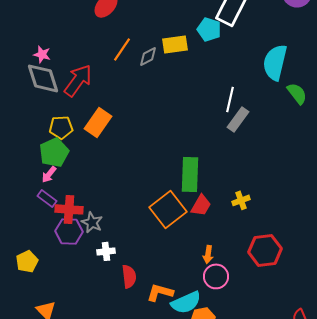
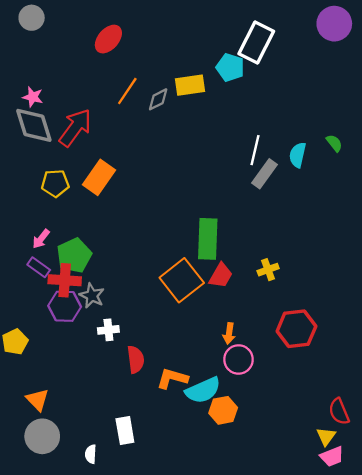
cyan semicircle: (275, 62) -> (298, 155), moved, size x0.6
green semicircle: (297, 93) -> (334, 143), size x0.7
green pentagon: (54, 152) -> (74, 255), moved

